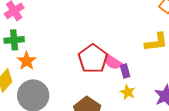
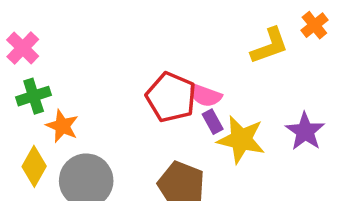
purple rectangle: (125, 71) -> (213, 122), moved
yellow star: (128, 92) -> (241, 140), size x1.8

